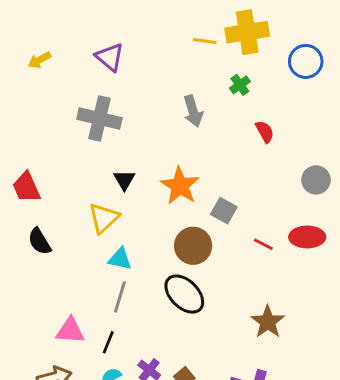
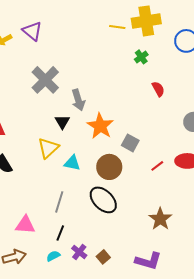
purple triangle: (110, 57) -> (32, 31), moved
gray arrow: (193, 111) -> (78, 100), moved
gray cross: (99, 118) -> (45, 80), turned 32
red line: (263, 244) -> (157, 166), turned -64
cyan triangle: (120, 259) -> (72, 163), moved
black line: (108, 342) -> (60, 233), moved

